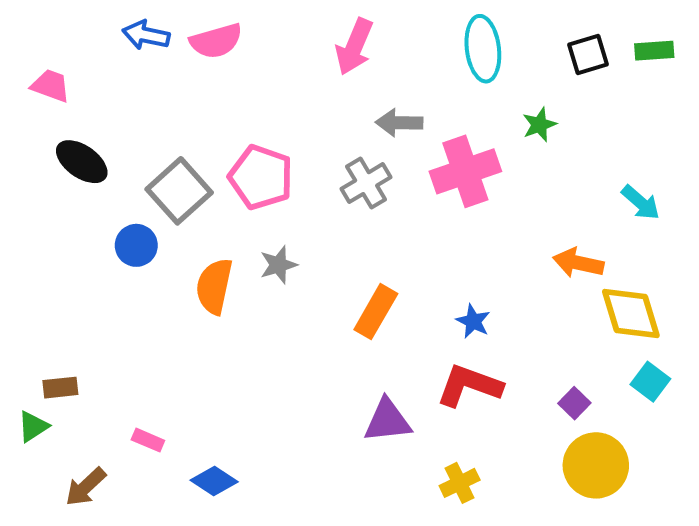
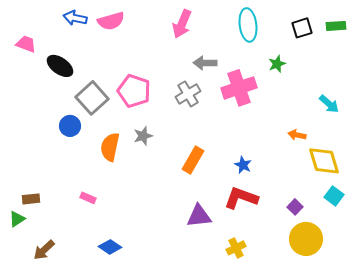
black ellipse: (82, 162) -> (60, 66), moved
orange arrow: (578, 263) -> (297, 135), size x0.7
pink rectangle: (148, 440) -> (88, 198), moved

